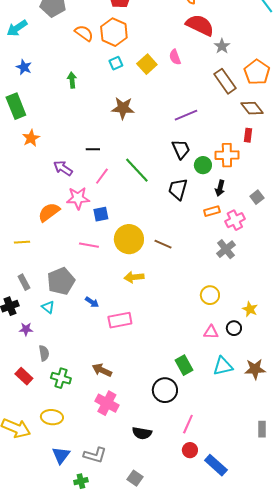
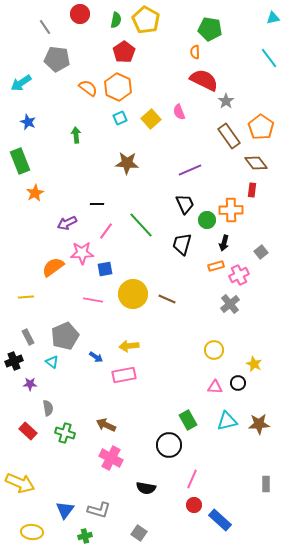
purple arrow: (63, 168) -> (67, 223), turned -60
yellow arrow: (134, 277) -> (129, 346), moved
yellow ellipse: (52, 417) -> (32, 532), moved

